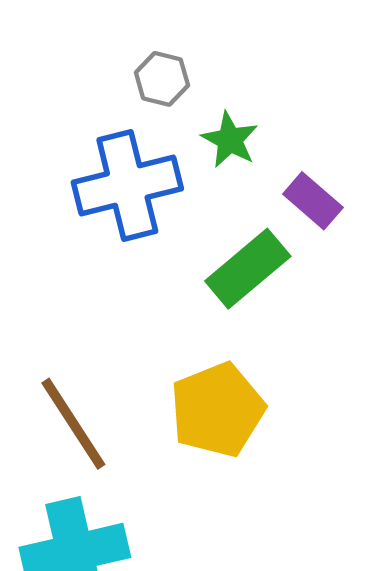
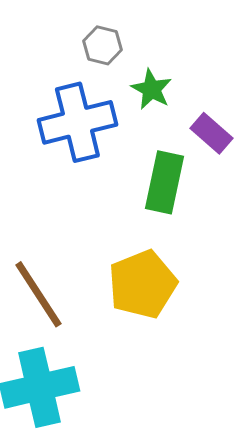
green rectangle: (248, 269) -> (164, 182), turned -38

